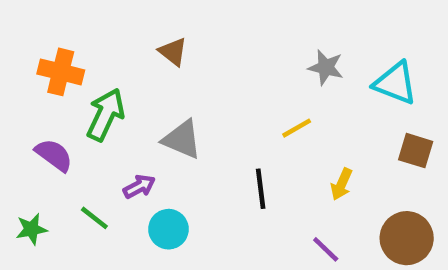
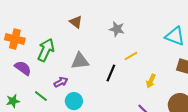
gray star: (326, 67) -> (117, 29), moved
orange cross: (61, 72) -> (15, 39), moved
gray triangle: (182, 139) -> (80, 61), turned -30
black line: (261, 189) -> (111, 73), moved, turned 30

